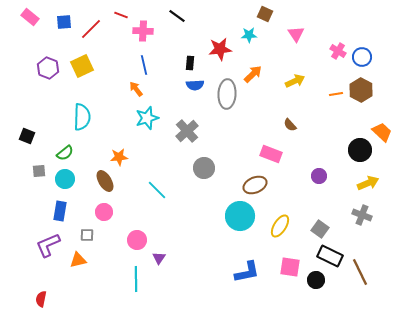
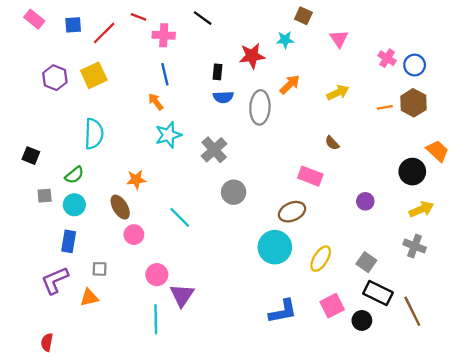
pink circle: (104, 212) -> (134, 235), moved
purple triangle: (159, 258) -> (182, 295), size x1.6
pink square: (290, 267) -> (332, 306), turned -35

